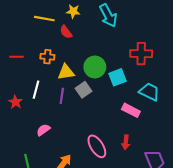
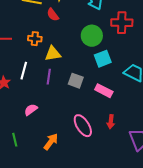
red cross: (141, 54) -> (122, 23), moved
green circle: (95, 67) -> (92, 36), moved
gray square: (83, 90) -> (76, 81), moved, turned -35
pink rectangle: (131, 110) -> (104, 91), moved

